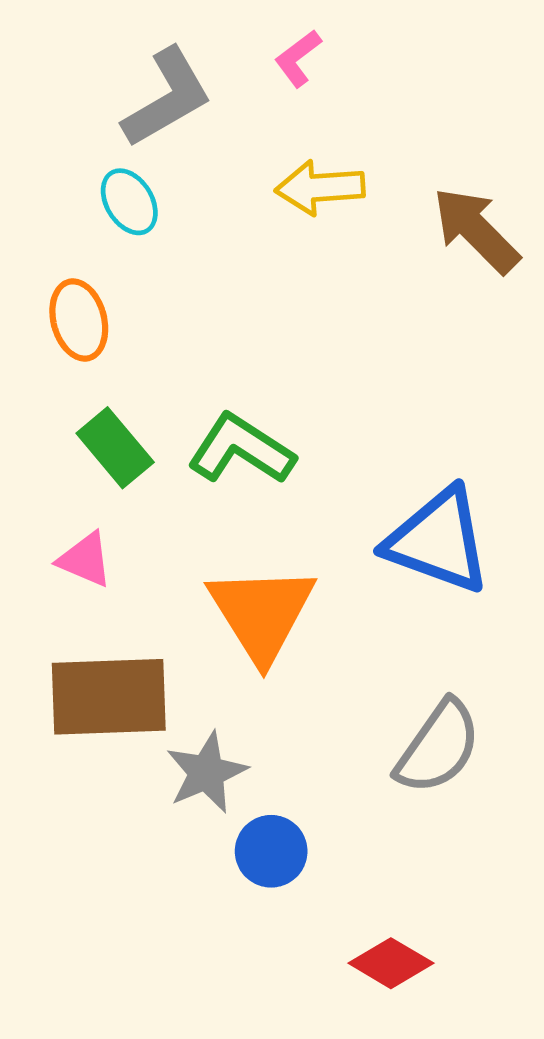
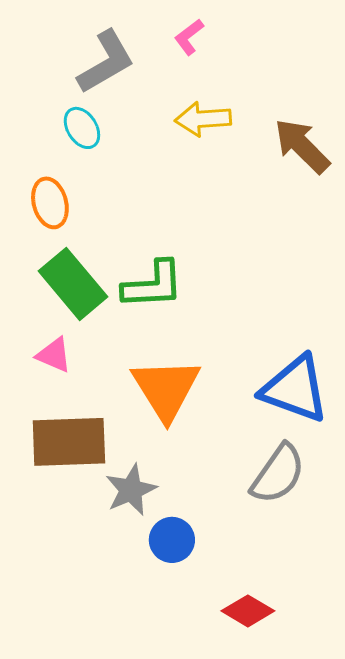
green rectangle: (115, 448) -> (73, 284), size x1.4
green L-shape: (241, 449) -> (153, 285), turned 144
blue triangle: (438, 541) -> (295, 389), moved

